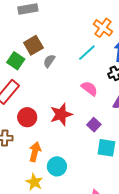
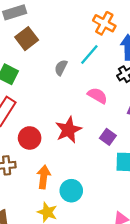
brown square: (33, 45) -> (27, 39), moved
gray semicircle: (49, 61) -> (61, 68), moved

